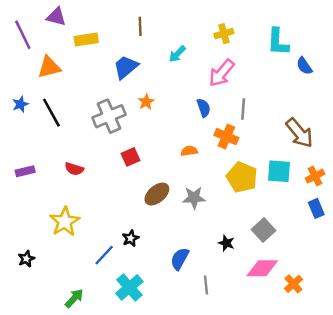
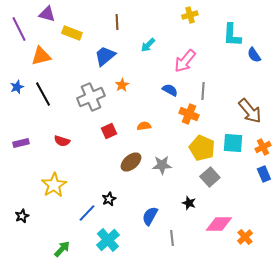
yellow cross: (224, 34) -> (190, 15), moved
yellow rectangle: (86, 40) -> (72, 33), turned 30
blue semicircle: (204, 108) -> (170, 90), turned -42
orange semicircle: (189, 151) -> (144, 126), moved
gray square: (263, 230) -> (210, 177), moved

